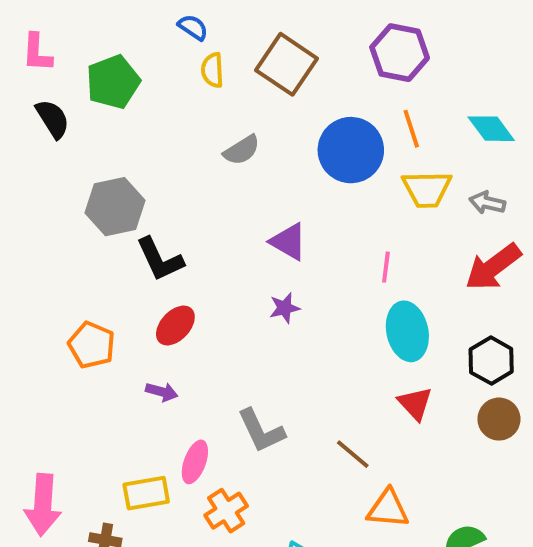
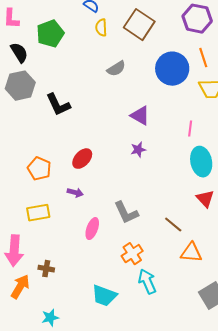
gray hexagon: (115, 207) -> (20, 86), moved
black L-shape: (160, 259) -> (58, 105), moved
yellow rectangle: (146, 493) -> (38, 213), moved
orange cross: (226, 511) -> (132, 254), moved

